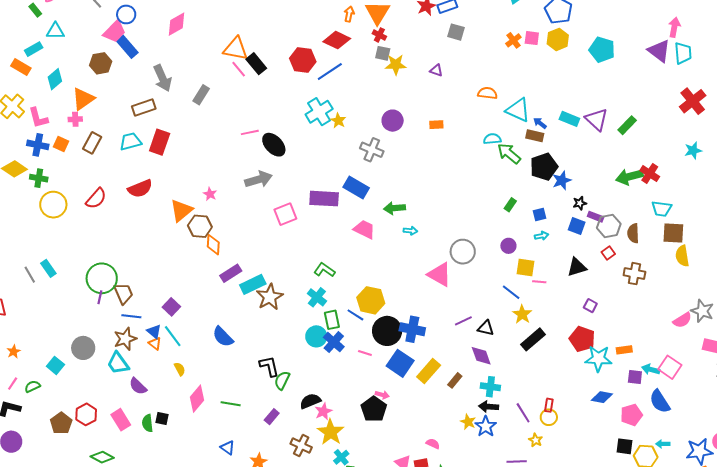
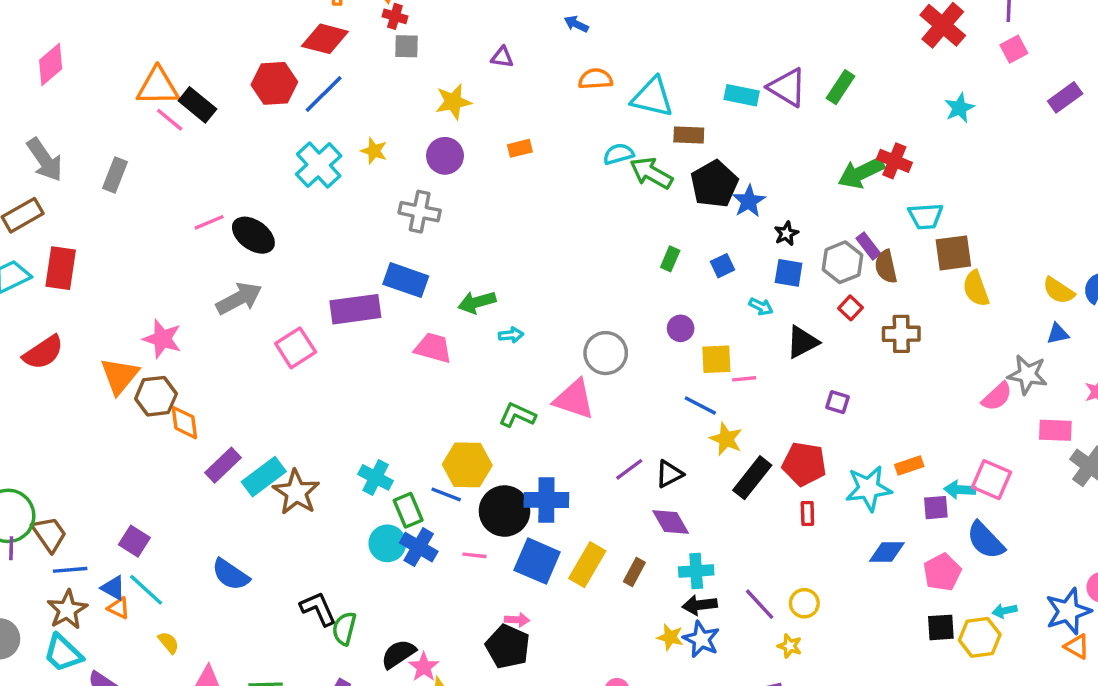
yellow star: (396, 65) -> (453, 102), moved
yellow star: (338, 121) -> (374, 151), moved
blue arrow: (540, 123) -> (576, 24), moved
pink star: (210, 194) -> (162, 339), size x1.6
purple rectangle: (596, 217) -> (868, 246), moved, turned 42
cyan arrow: (542, 236) -> (761, 307), moved, turned 48
green L-shape: (324, 270) -> (517, 415), moved
black triangle: (486, 328) -> (669, 474), turned -30
red pentagon: (582, 339) -> (804, 464), moved
red rectangle: (549, 405) -> (807, 513), moved

